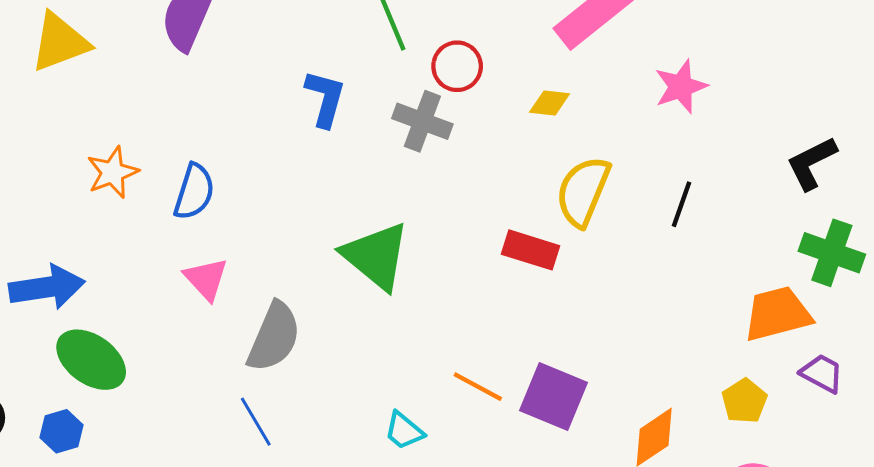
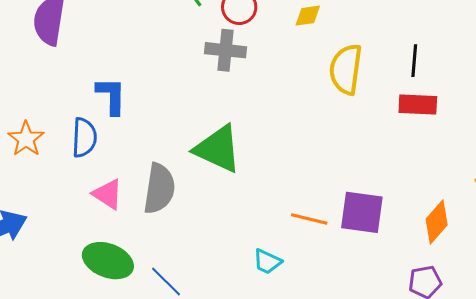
blue L-shape: (325, 98) -> (111, 96), moved
red rectangle: (530, 250) -> (418, 105), moved
gray semicircle: (274, 337) -> (159, 189), moved
green ellipse: (91, 360) -> (108, 261), moved

